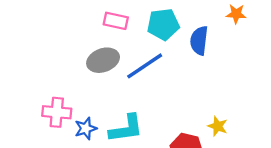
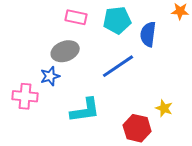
blue line: (145, 66) -> (118, 66), moved
blue star: (86, 128) -> (50, 76), moved

